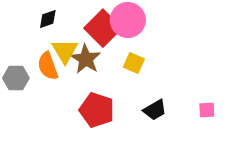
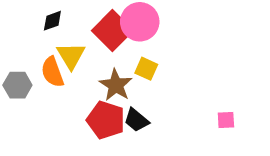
brown star: (86, 59) -> (116, 85), moved
black trapezoid: (155, 110) -> (136, 120), moved, turned 70

